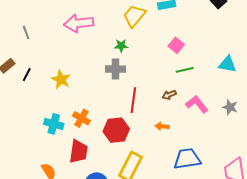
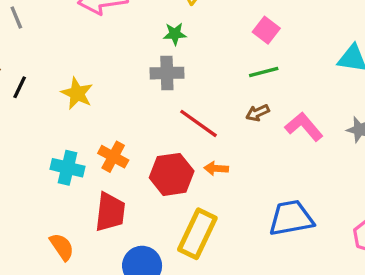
green line: (185, 70) -> (264, 72), moved
red line: (133, 100) -> (198, 123), turned -60
orange arrow: (162, 126) -> (216, 168), moved

